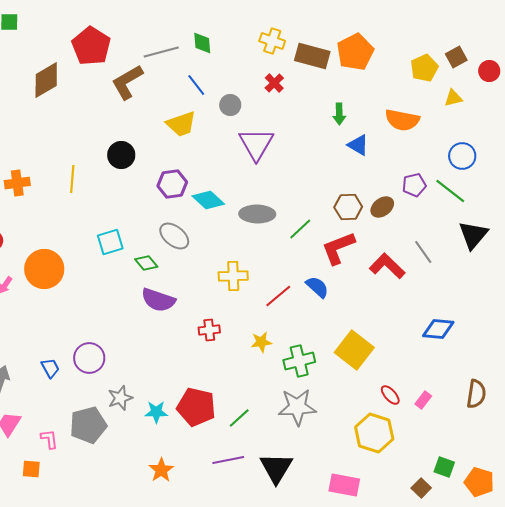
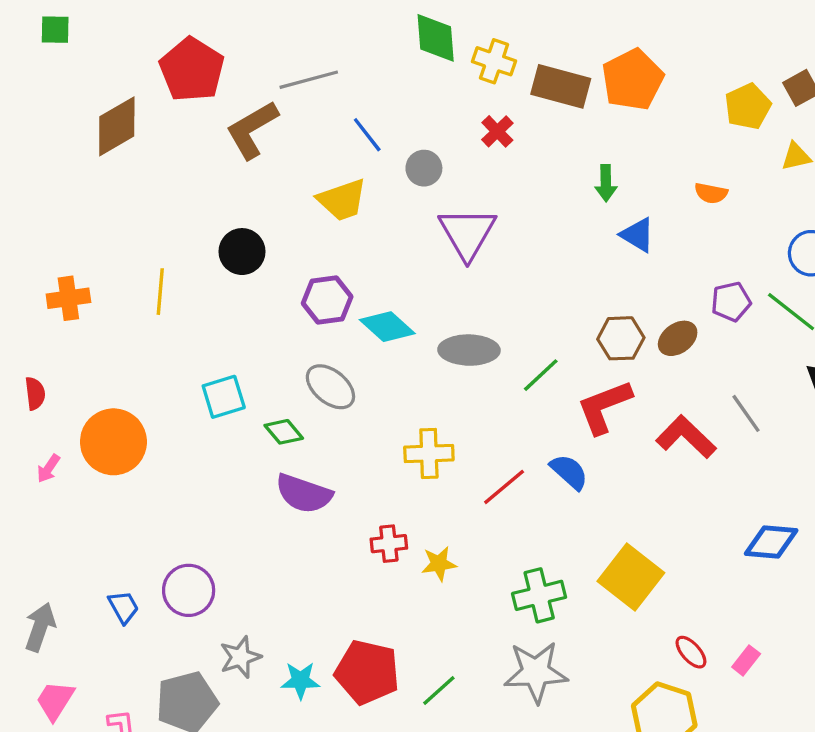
green diamond: (202, 43) -> (436, 38), moved, size x1.4
orange semicircle: (402, 120) -> (711, 193), size x0.6
yellow star: (261, 342) -> (439, 564), moved

